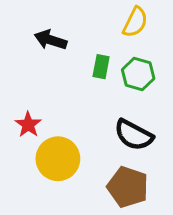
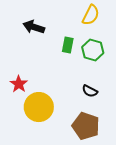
black semicircle: (134, 135) -> (90, 91), size x0.6

